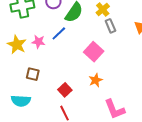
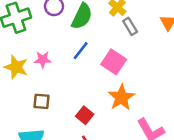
blue line: (59, 33) -> (81, 51), moved
orange star: (96, 80) -> (121, 97), size x1.5

